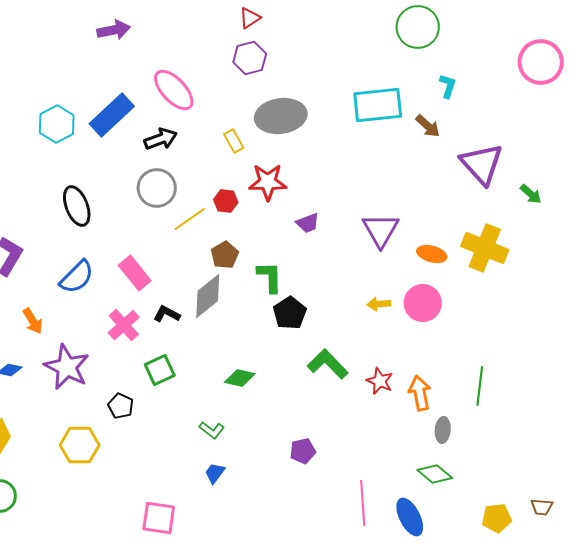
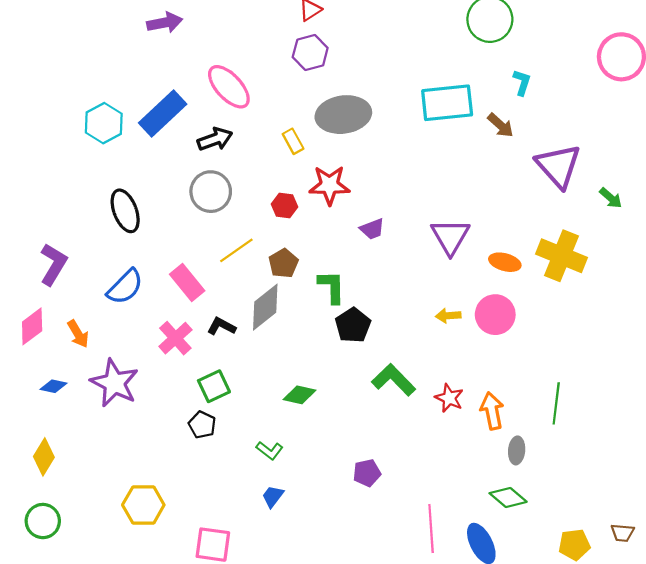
yellow line: (190, 219) -> (236, 250), moved
black pentagon: (121, 406) -> (202, 425), moved
yellow hexagon: (80, 445) -> (143, 505), moved

